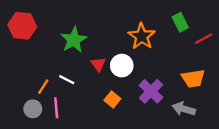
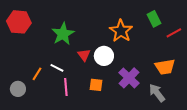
orange square: (112, 99) -> (96, 85), turned -32
pink line: (56, 108) -> (66, 87), moved
gray circle: (33, 109) -> (18, 89), moved
gray arrow: (184, 109) -> (157, 93), turned 36

